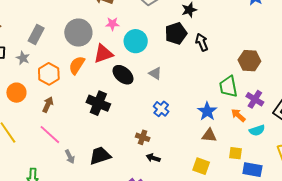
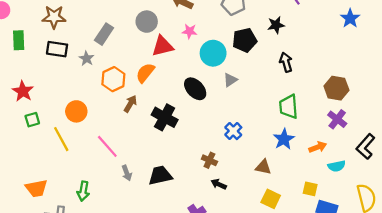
gray circle: (78, 33) -> (147, 22), moved, size x0.7
black pentagon: (176, 33) -> (245, 40), moved
red triangle: (103, 54) -> (163, 46), moved
gray triangle: (155, 73) -> (230, 80), moved, turned 48
green trapezoid: (228, 86) -> (289, 107), moved
orange circle: (16, 93) -> (76, 111), moved
purple cross: (255, 99) -> (337, 119), moved
brown arrow: (48, 105) -> (130, 104), moved
orange arrow: (238, 115) -> (318, 147), turned 112
brown triangle: (209, 135) -> (263, 167), moved

